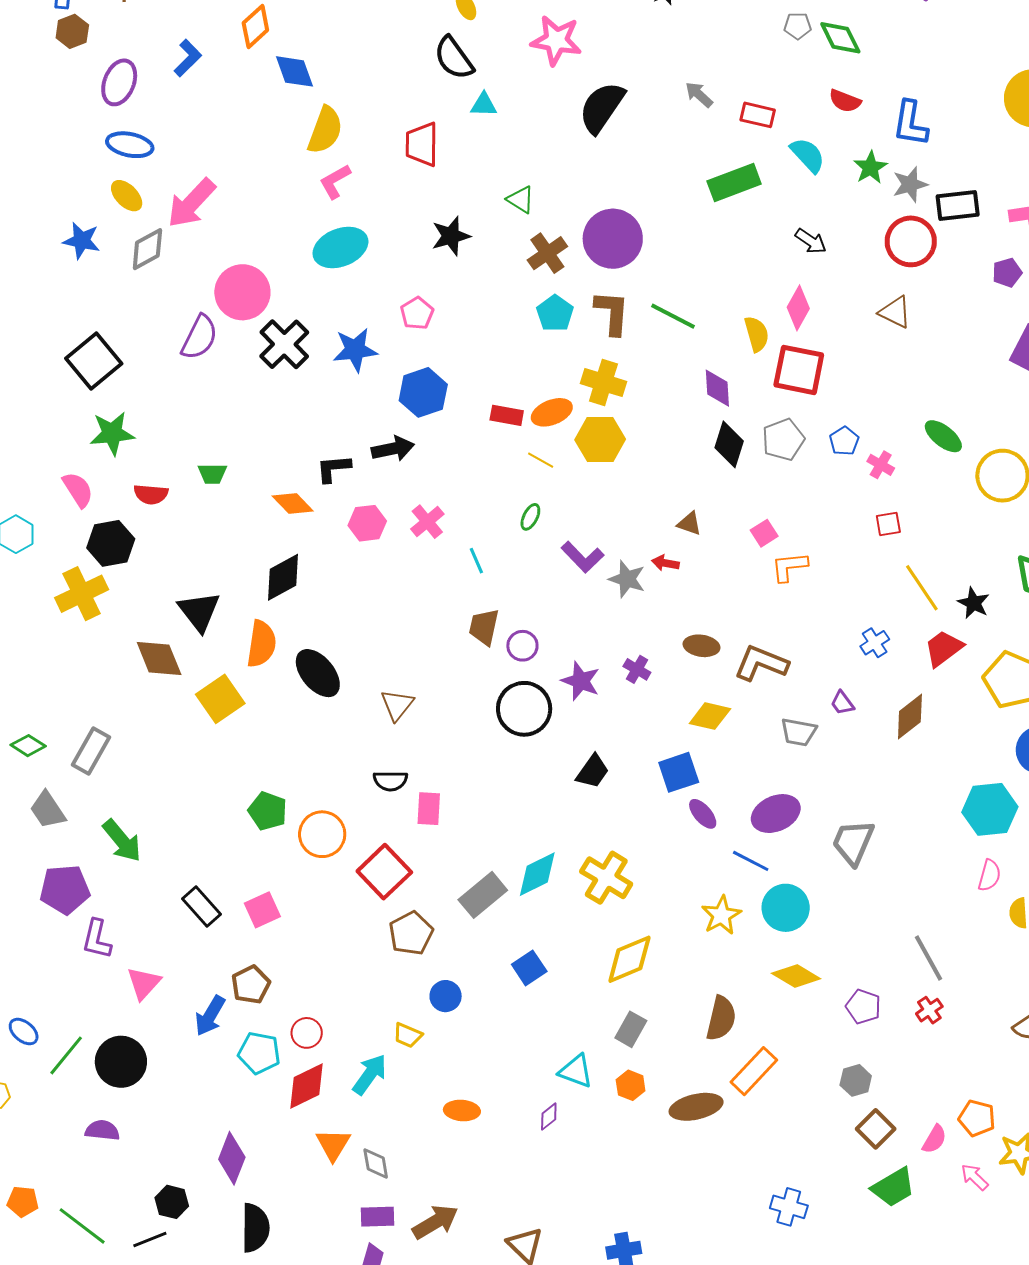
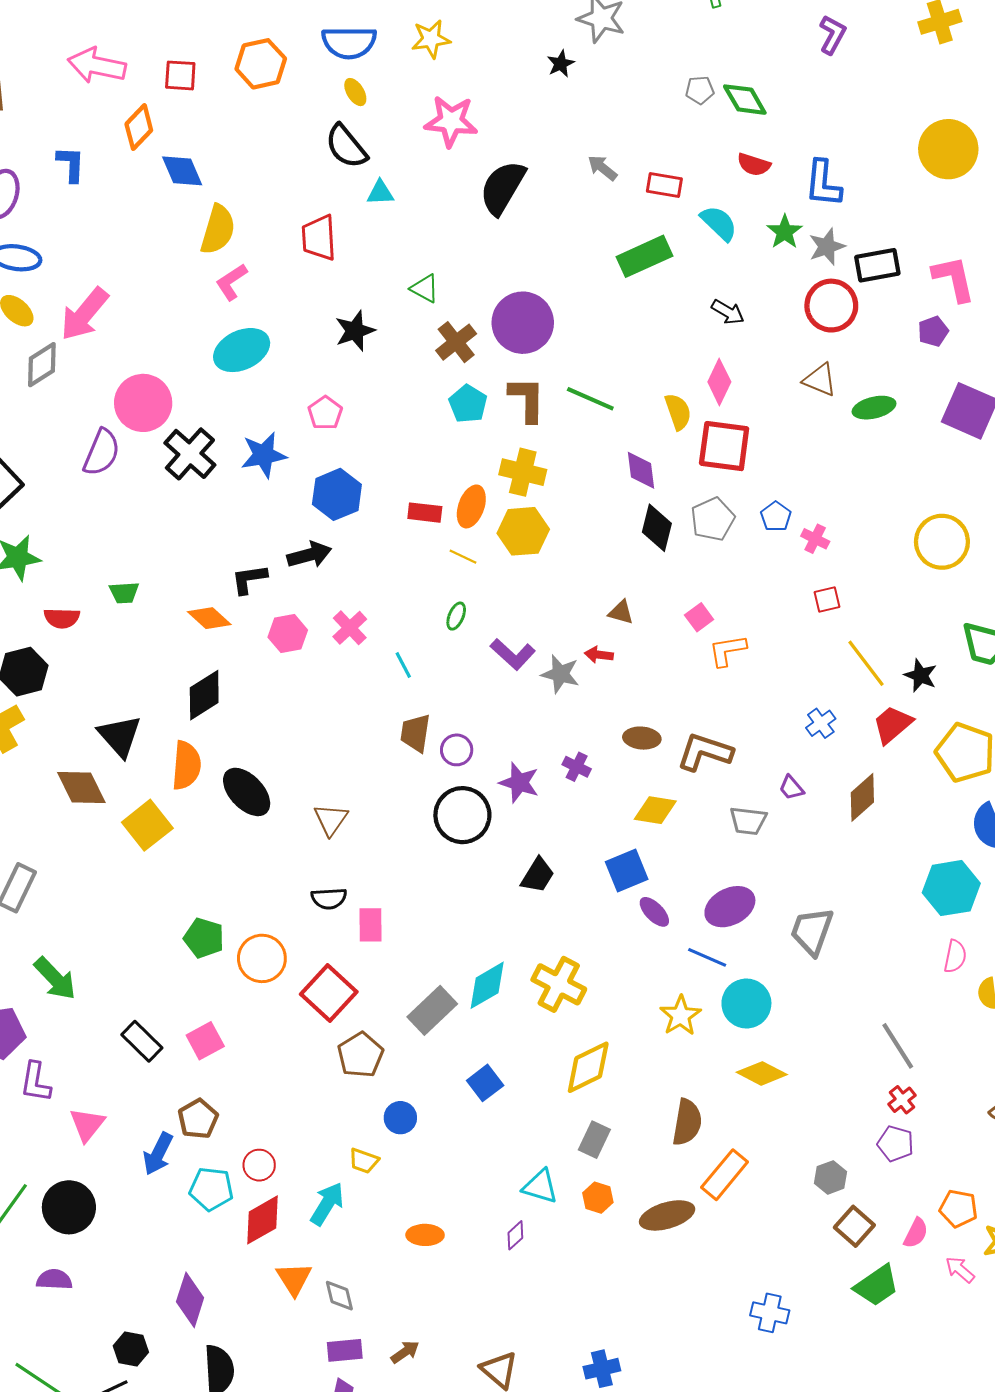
blue L-shape: (188, 58) -> (71, 164), turned -39
orange ellipse: (552, 412) -> (471, 506), turned -45
green ellipse: (943, 436) -> (874, 408), moved, turned -48
purple pentagon: (863, 1007) -> (896, 1144), moved
brown arrow: (435, 1222) -> (405, 1352), size x0.6

